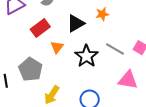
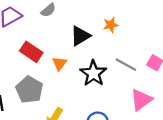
red rectangle: (40, 28) -> (31, 52), moved, turned 72
pink triangle: (128, 80) -> (141, 100), turned -45

